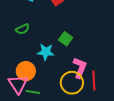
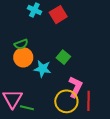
orange circle: (26, 71) -> (23, 57), moved

